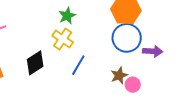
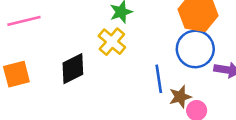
blue line: (78, 65) -> (159, 79), moved, turned -45

